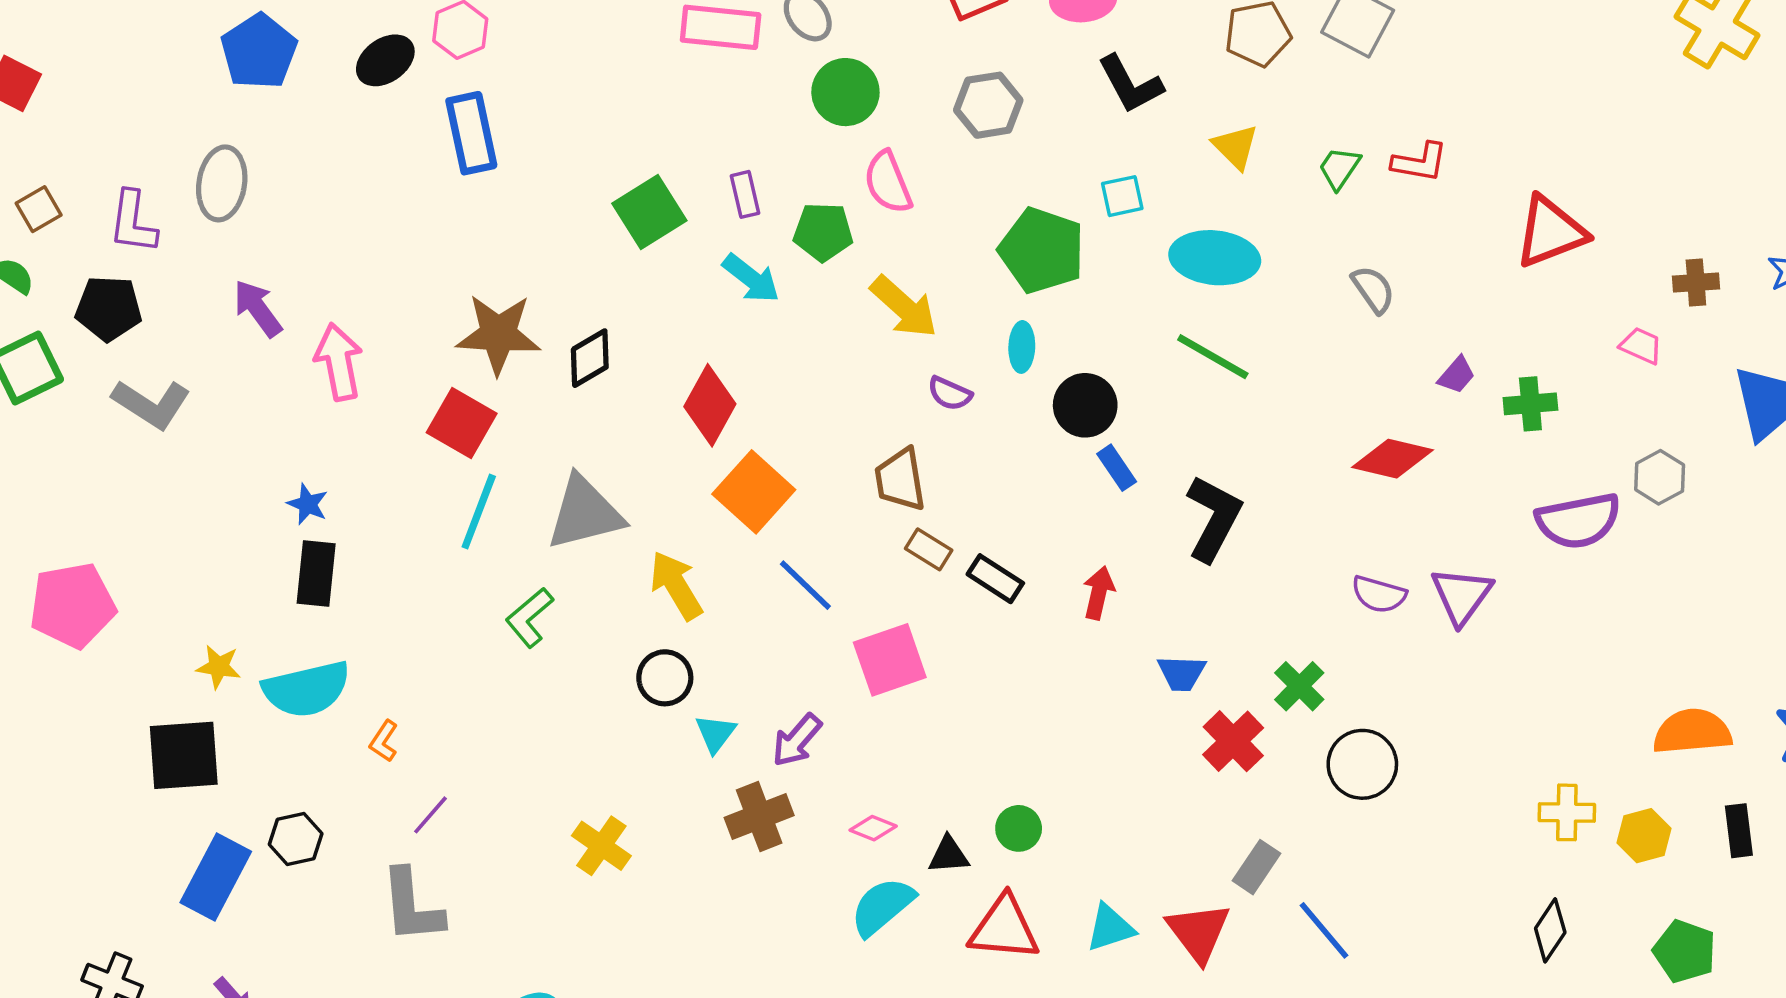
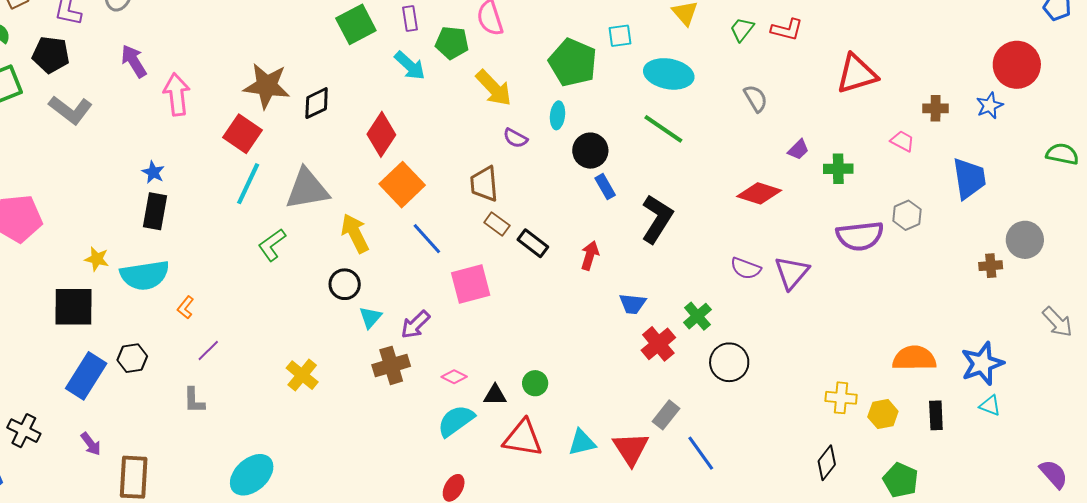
gray L-shape: (412, 906) -> (194, 400), size x0.6

